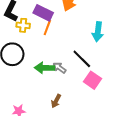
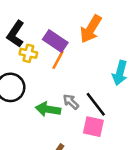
gray arrow: (59, 68) -> (71, 102), moved
pink square: (93, 80) -> (93, 127), moved, turned -30

